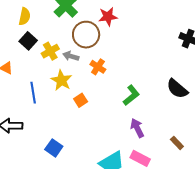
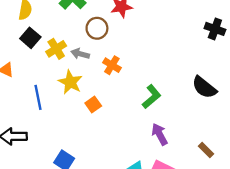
brown circle: (86, 35) -> (97, 28), size x0.7

